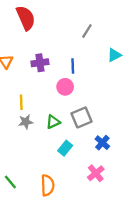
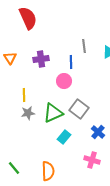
gray line: (87, 31) -> (84, 46), moved, turned -40
gray square: (82, 117) -> (79, 109), turned -30
green triangle: (53, 122) -> (53, 113), size x1.5
pink cross: (96, 173) -> (92, 160), turned -35

